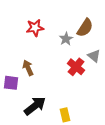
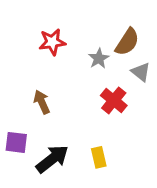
gray triangle: (94, 56) -> (141, 72), moved
purple square: (11, 83) -> (16, 142), moved
yellow rectangle: (65, 115) -> (99, 157), moved

